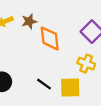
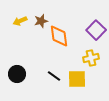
yellow cross: (86, 64) -> (91, 58), turned -35

